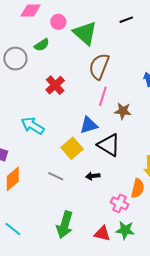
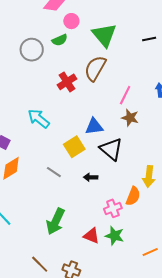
black line: (126, 20) -> (149, 39), moved
pink circle: (58, 22) -> (71, 21), moved
brown semicircle: (99, 66) -> (95, 68), moved
pink line: (103, 96) -> (125, 95), moved
pink cross: (119, 203) -> (113, 208), turned 36

